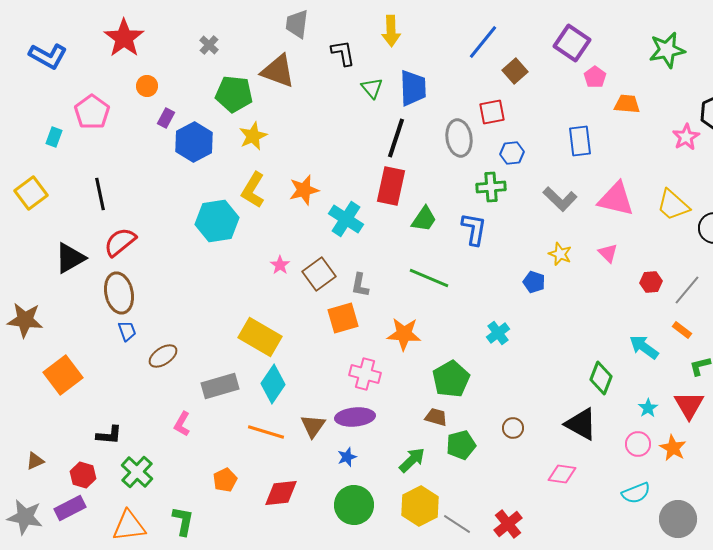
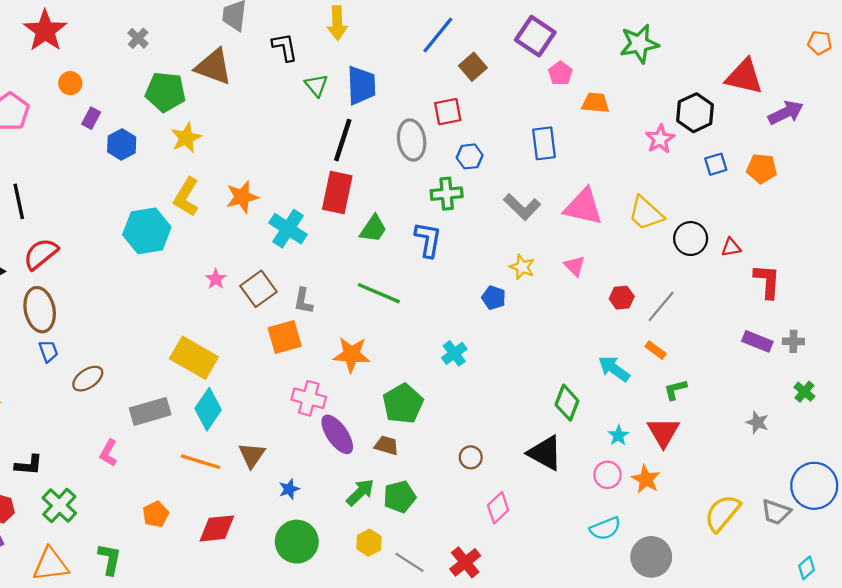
blue hexagon: (194, 142) -> (122, 144), size x0.7
purple ellipse: (355, 417) -> (337, 434), moved, turned 60
green pentagon: (461, 445) -> (400, 497), moved
pink diamond: (562, 474) -> (498, 508), moved, turned -52
yellow hexagon: (420, 506) -> (369, 543), size x0.6

